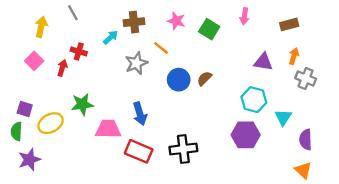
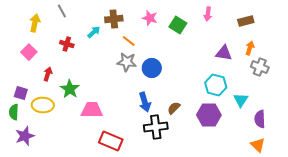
orange line: (161, 48) -> (129, 41), moved
gray star: (136, 63) -> (127, 62), moved, turned 30
red arrow: (62, 68) -> (48, 74), moved
brown semicircle: (205, 78) -> (174, 108), moved
green star: (82, 104) -> (70, 89), turned -30
blue arrow: (140, 114) -> (145, 102), moved
yellow ellipse: (51, 123) -> (43, 105), turned 30
red rectangle: (139, 151) -> (111, 141), moved

